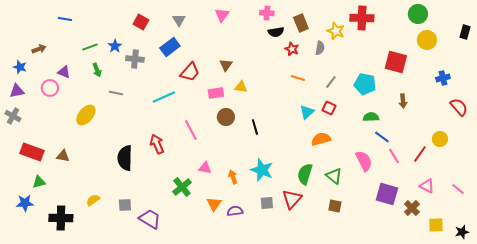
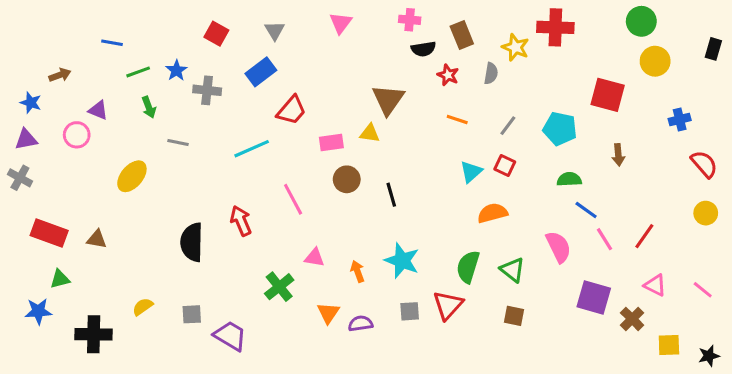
blue line: (65, 19) -> (112, 43), moved
brown triangle: (226, 65) -> (388, 100), moved, size x1.6
yellow circle: (440, 139) -> (706, 213), moved

